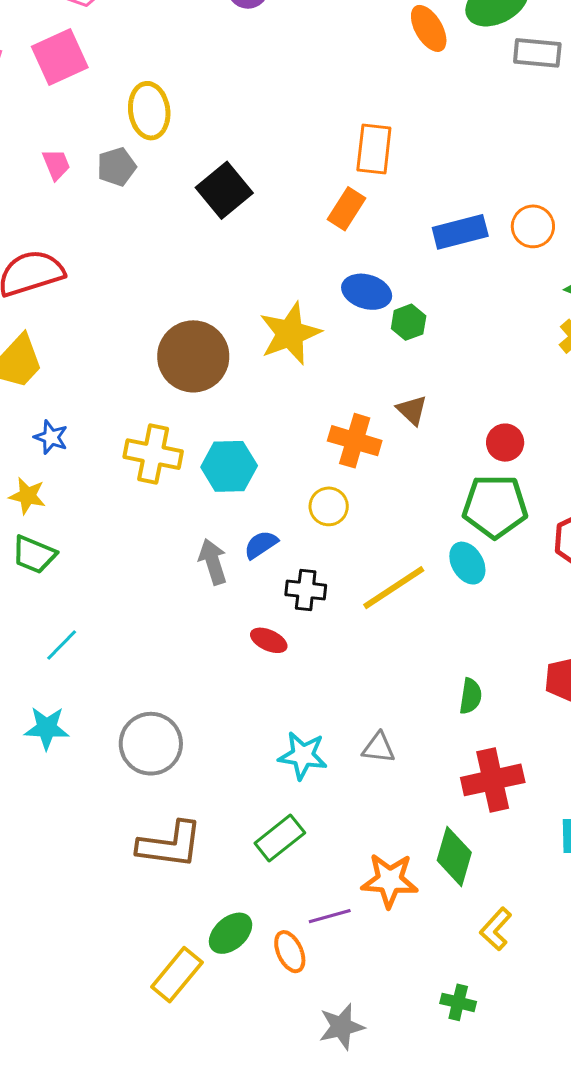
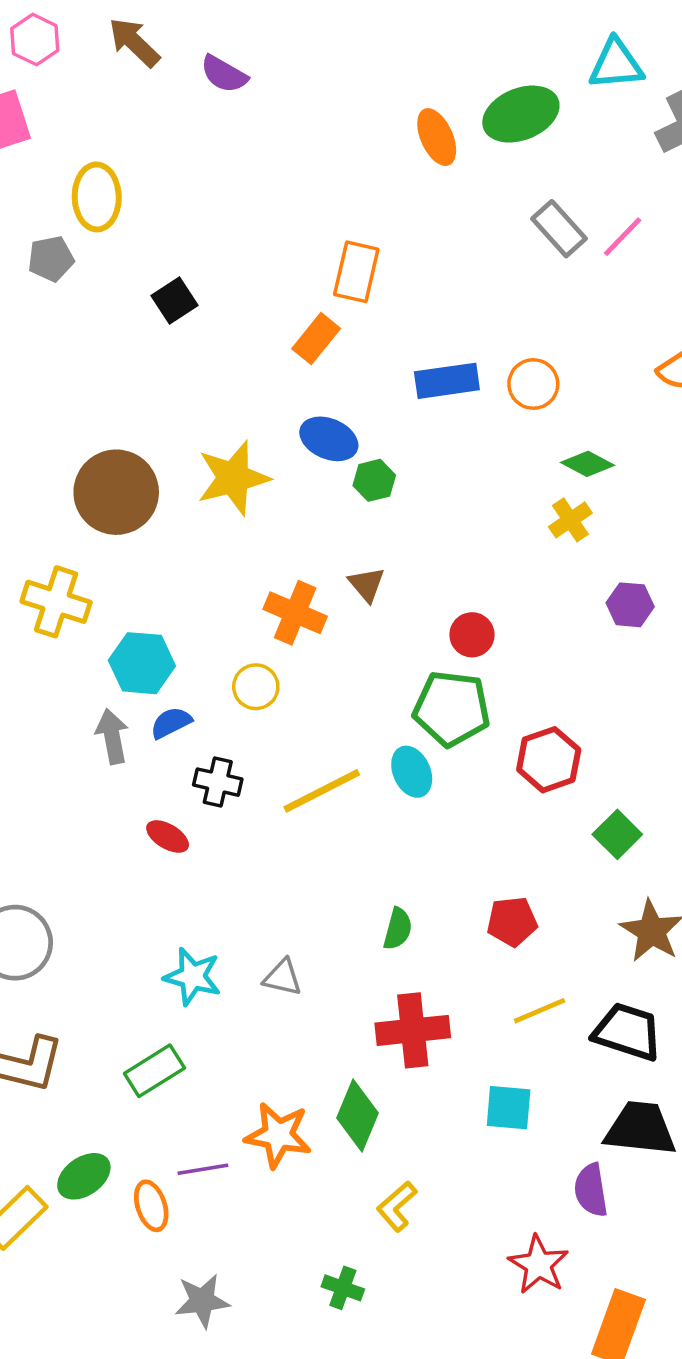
gray rectangle: (537, 53) -> (559, 229), moved, turned 36
black square: (224, 190) -> (175, 301), size x0.7
cyan hexagon: (229, 466) -> (142, 663), moved

